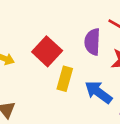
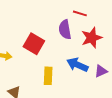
yellow rectangle: (65, 79) -> (48, 76), moved

